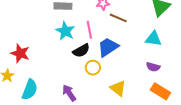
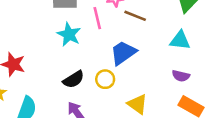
pink line: (89, 30) -> (97, 18), moved
black semicircle: (81, 51) -> (73, 79), moved

